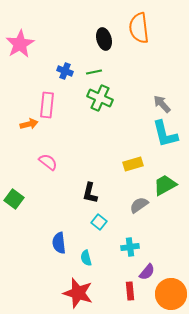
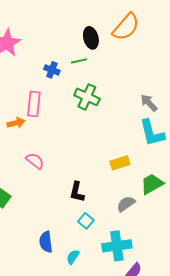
orange semicircle: (139, 28) -> (126, 27), turned -132
green line: (94, 72) -> (79, 61), moved
cyan cross: (130, 247) -> (117, 246), size x1.6
cyan semicircle: (86, 258) -> (73, 257), turned 49

